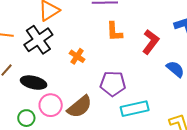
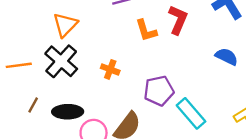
red L-shape: (151, 42) -> (178, 20), moved
cyan rectangle: (135, 109) -> (191, 113), turned 76

